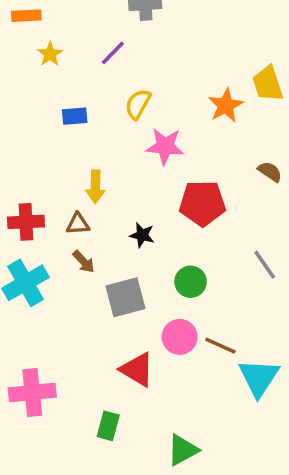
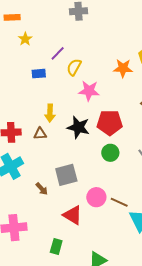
purple line: (113, 53) -> (58, 53), moved
orange star: (226, 105) -> (123, 68), turned 30
black star: (142, 235) -> (78, 127), moved, size x1.6
brown arrow: (84, 262) -> (42, 189), moved
green circle: (191, 282) -> (110, 153), moved

